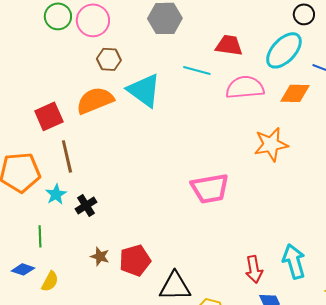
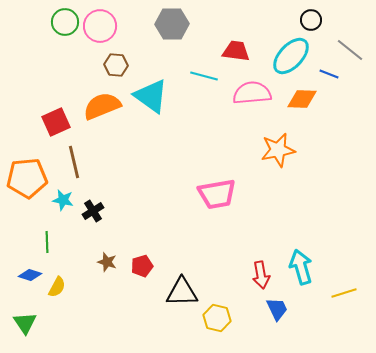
cyan star: (56, 194) -> (63, 200), turned -30
red pentagon: (135, 260) -> (142, 266), size x0.7

